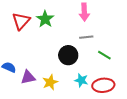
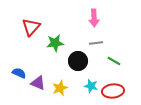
green star: (45, 19) -> (55, 43), moved, turned 30
purple triangle: (28, 77) -> (38, 83), turned 35

